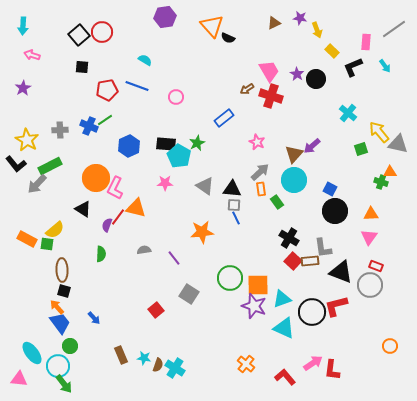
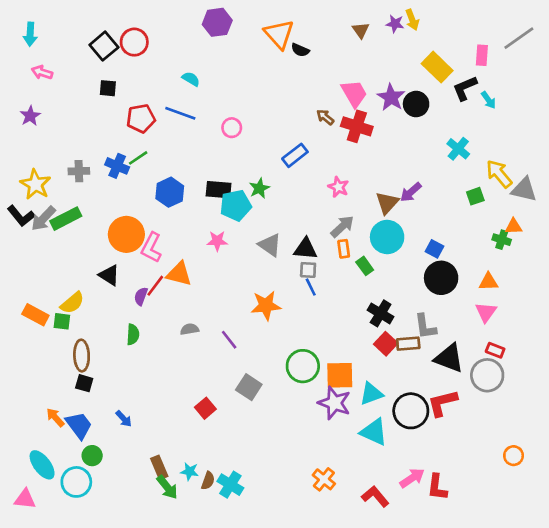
brown triangle: (274, 23) -> (361, 30), turned -40
yellow arrow: (317, 30) -> (412, 20), moved
yellow rectangle: (332, 51) -> (437, 67), size x1.6
cyan arrow: (385, 66) -> (489, 100), moved
purple star: (297, 74) -> (391, 97), size x1.5
brown arrow: (247, 89) -> (325, 117), turned 72
cyan pentagon: (179, 156) -> (236, 205), turned 30
gray arrow: (37, 184) -> (43, 219), moved
orange arrow: (57, 307) -> (55, 417), moved
green arrow: (64, 384) -> (167, 487), moved

